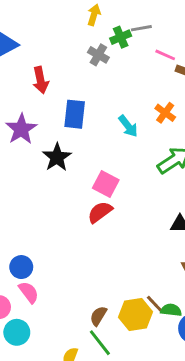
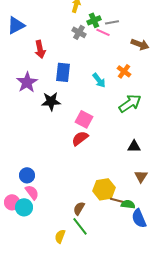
gray line: (141, 28) -> (112, 22), moved
pink line: (165, 55) -> (103, 32), moved
black star: (57, 157) -> (51, 101), turned 30
brown line: (155, 304) -> (117, 200), turned -32
yellow hexagon: (135, 315) -> (104, 189), moved
cyan circle: (17, 332) -> (24, 207), moved

